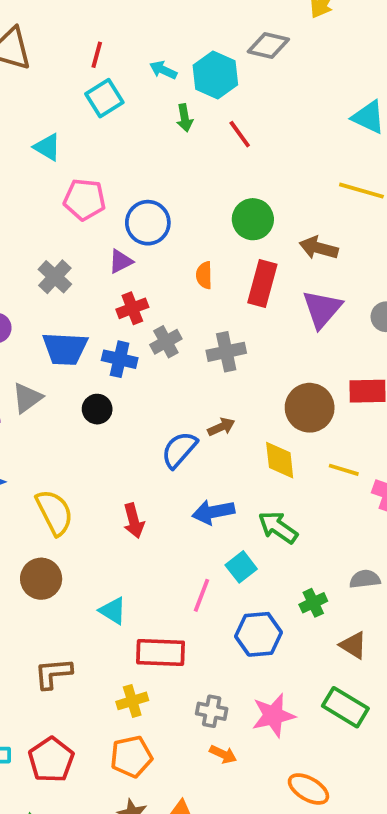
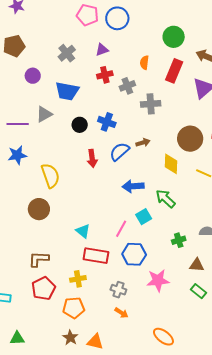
blue circle: (148, 223) -> (117, 18), moved
gray cross: (166, 342) -> (127, 86), moved
blue cross: (120, 359) -> (107, 122), moved
red arrow: (134, 521) -> (92, 158), moved
cyan triangle: (113, 611) -> (83, 231), moved
blue hexagon: (259, 634) -> (134, 254), moved
brown triangle: (353, 645) -> (197, 265), turned -35
green rectangle: (345, 707) -> (198, 291), moved, size x0.7
pink star: (273, 715) -> (158, 280), moved
red pentagon: (51, 760) -> (43, 288), moved

